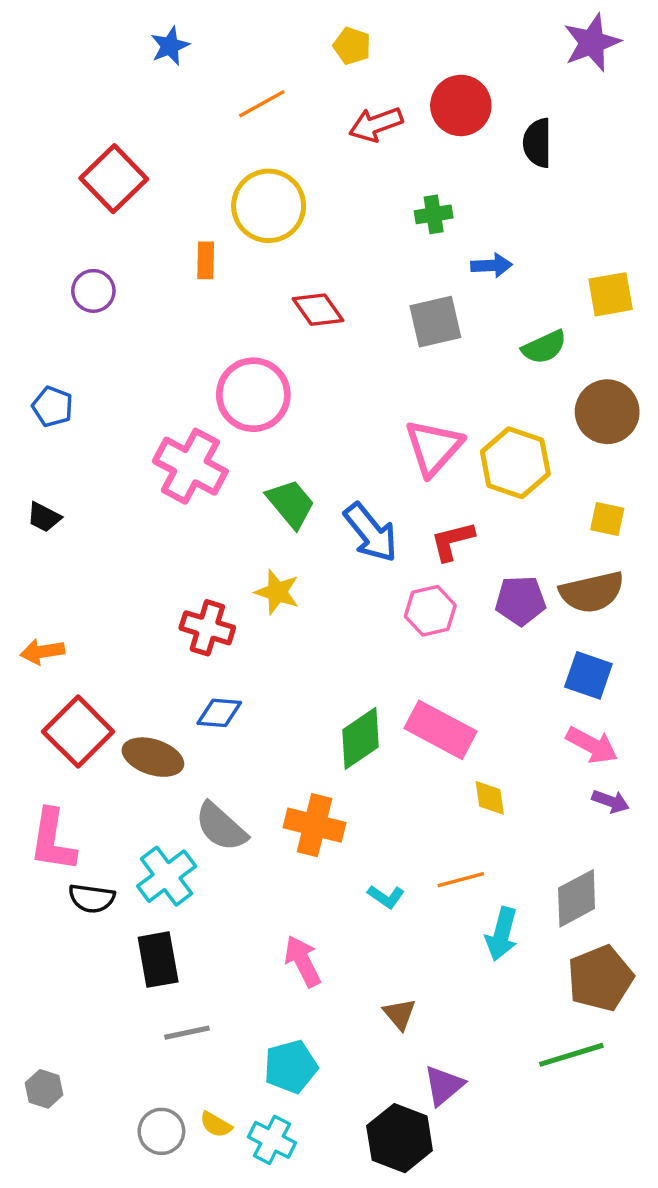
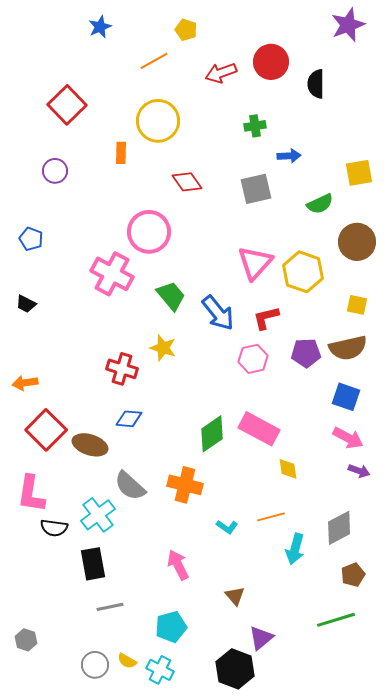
yellow pentagon: (352, 46) -> (186, 30), moved
brown pentagon: (600, 978) -> (353, 575), size x0.6

